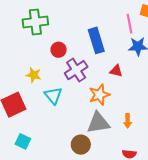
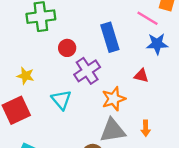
pink line: (130, 24) -> (147, 18), turned -48
red triangle: (116, 71) -> (141, 76), moved
yellow star: (34, 75) -> (25, 76), moved

